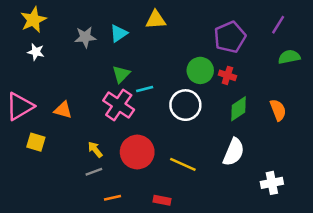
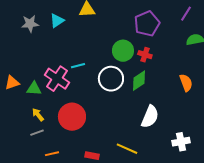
green triangle: (121, 74) -> (34, 89), moved, turned 49
green diamond: (239, 109) -> (139, 81), moved
orange triangle: (63, 110) -> (12, 83), turned -35
yellow line: (183, 164) -> (127, 149), moved

